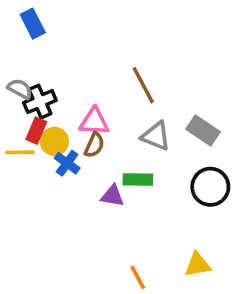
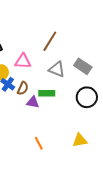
brown line: (143, 85) -> (50, 41), turned 60
brown semicircle: (94, 145) -> (23, 88), moved
orange line: (138, 277) -> (39, 143), moved

